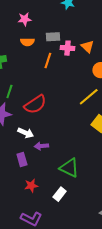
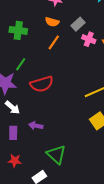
gray rectangle: (53, 37) -> (78, 24), turned -56
orange line: (48, 61) -> (54, 42), moved
white arrow: (26, 133) -> (12, 108), moved

